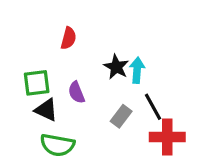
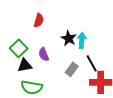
green square: (37, 83) -> (19, 48), turned -36
black triangle: (46, 110) -> (25, 65), turned -35

